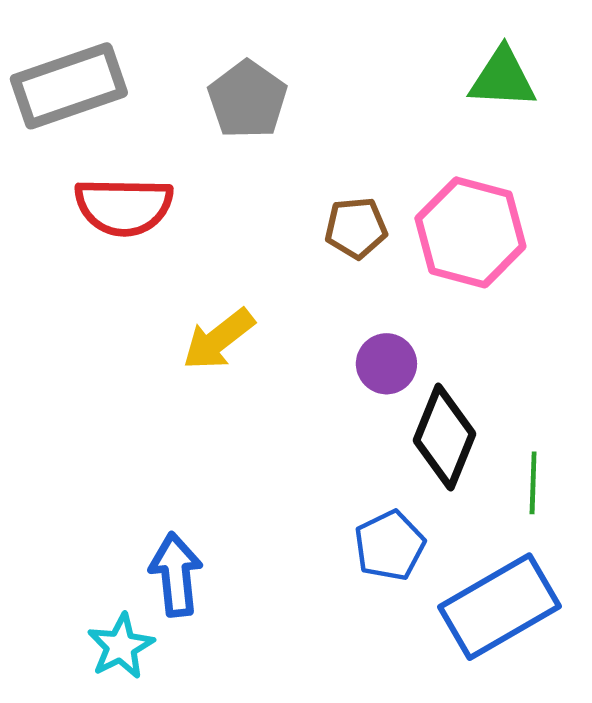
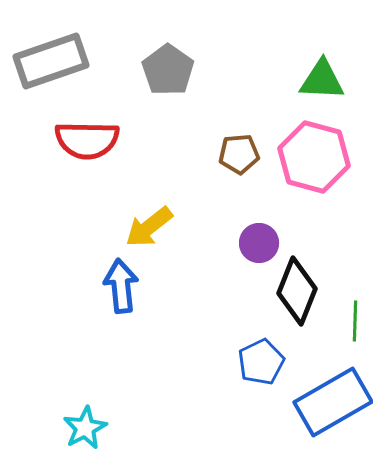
green triangle: (503, 78) -> (322, 80), moved
blue arrow: (176, 575) -> (121, 286), moved

